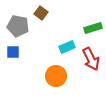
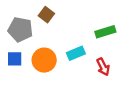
red arrow: (91, 59) -> (103, 67), size x0.7
orange circle: (56, 76) -> (44, 60), moved

